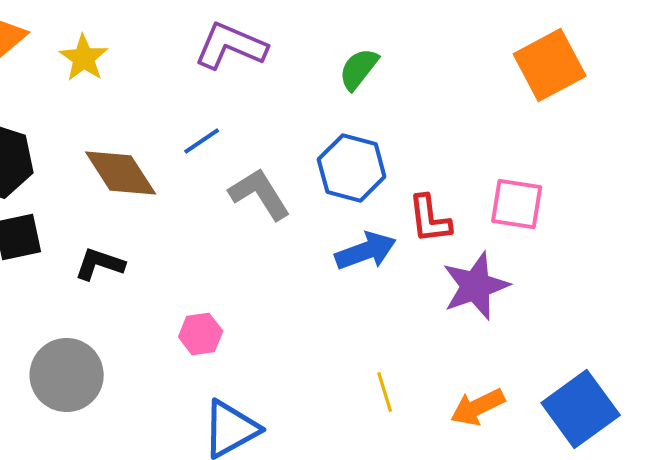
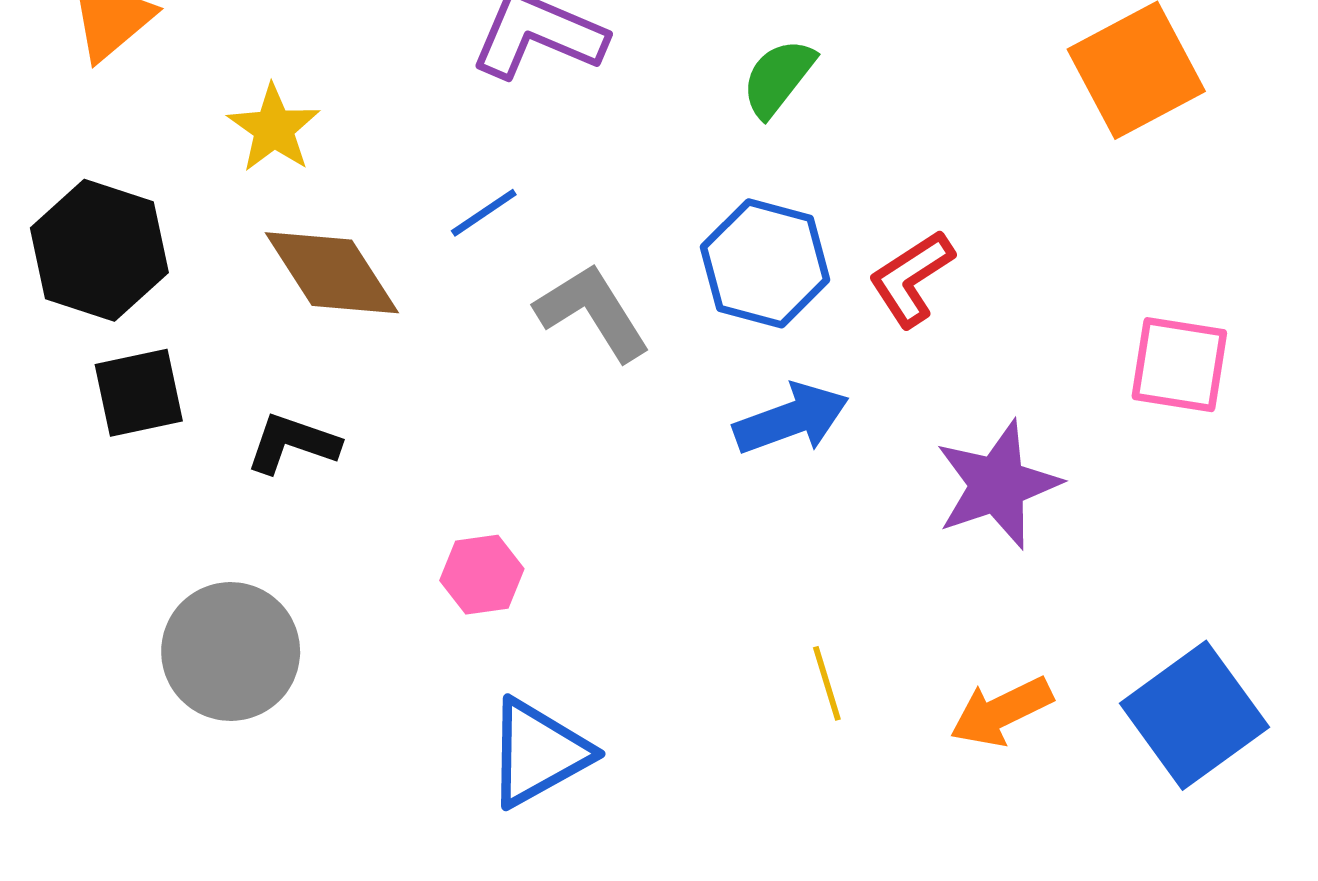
yellow star: (84, 58) -> (274, 128), moved
pink square: (517, 204) -> (1179, 365), moved
red L-shape: (430, 219) -> (911, 278), moved, turned 64

